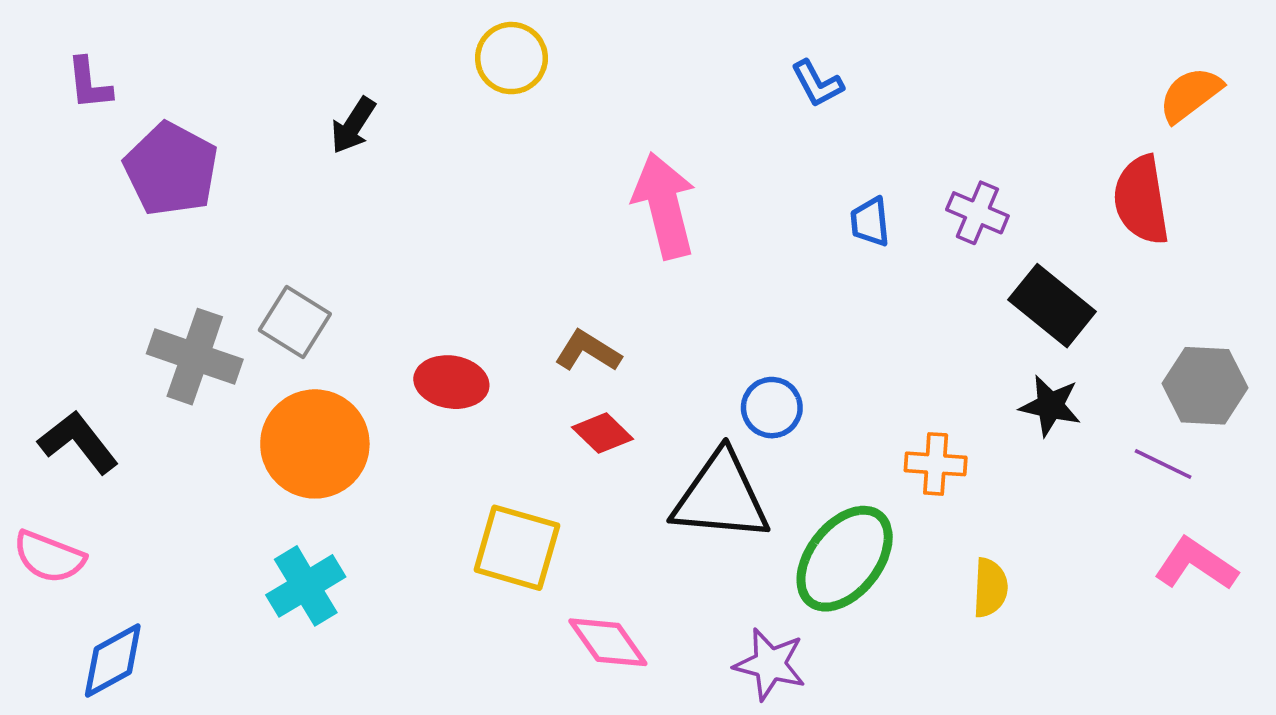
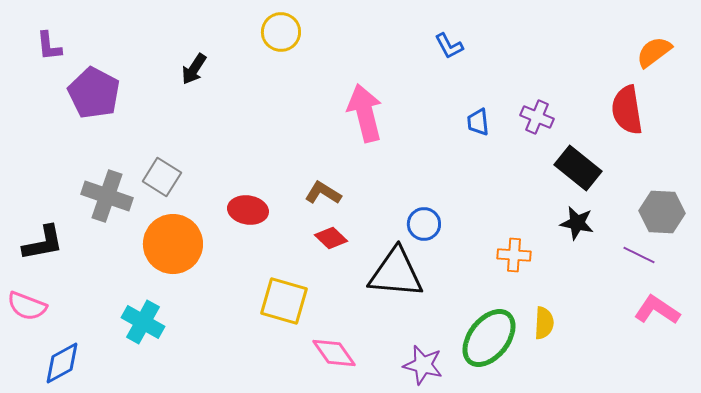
black L-shape: (78, 442) -> (43, 243), turned 117
green ellipse: (845, 559) -> (489, 338), moved
cyan cross: (306, 586) -> (143, 322), moved, turned -30

